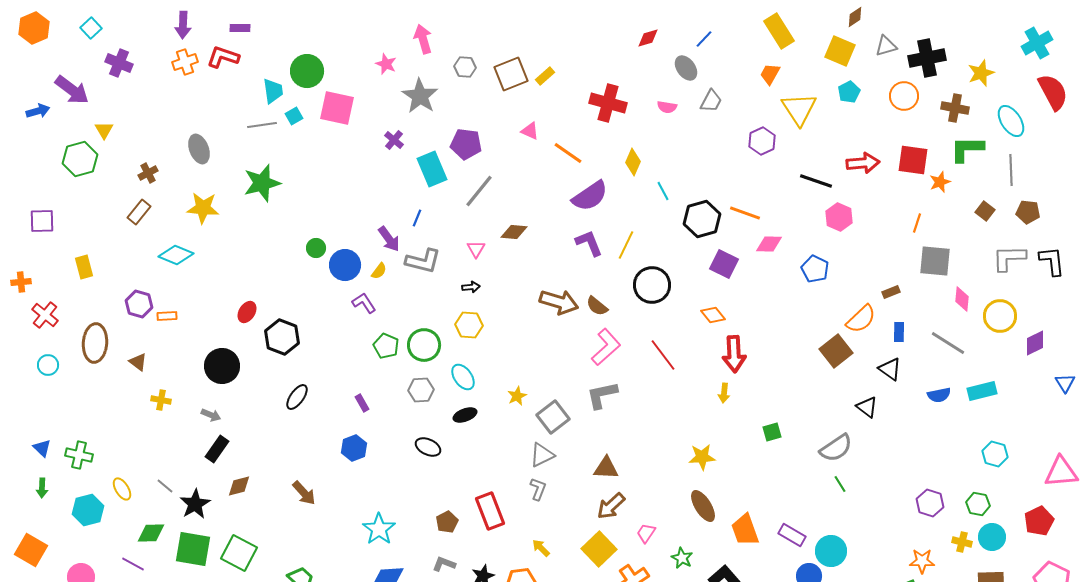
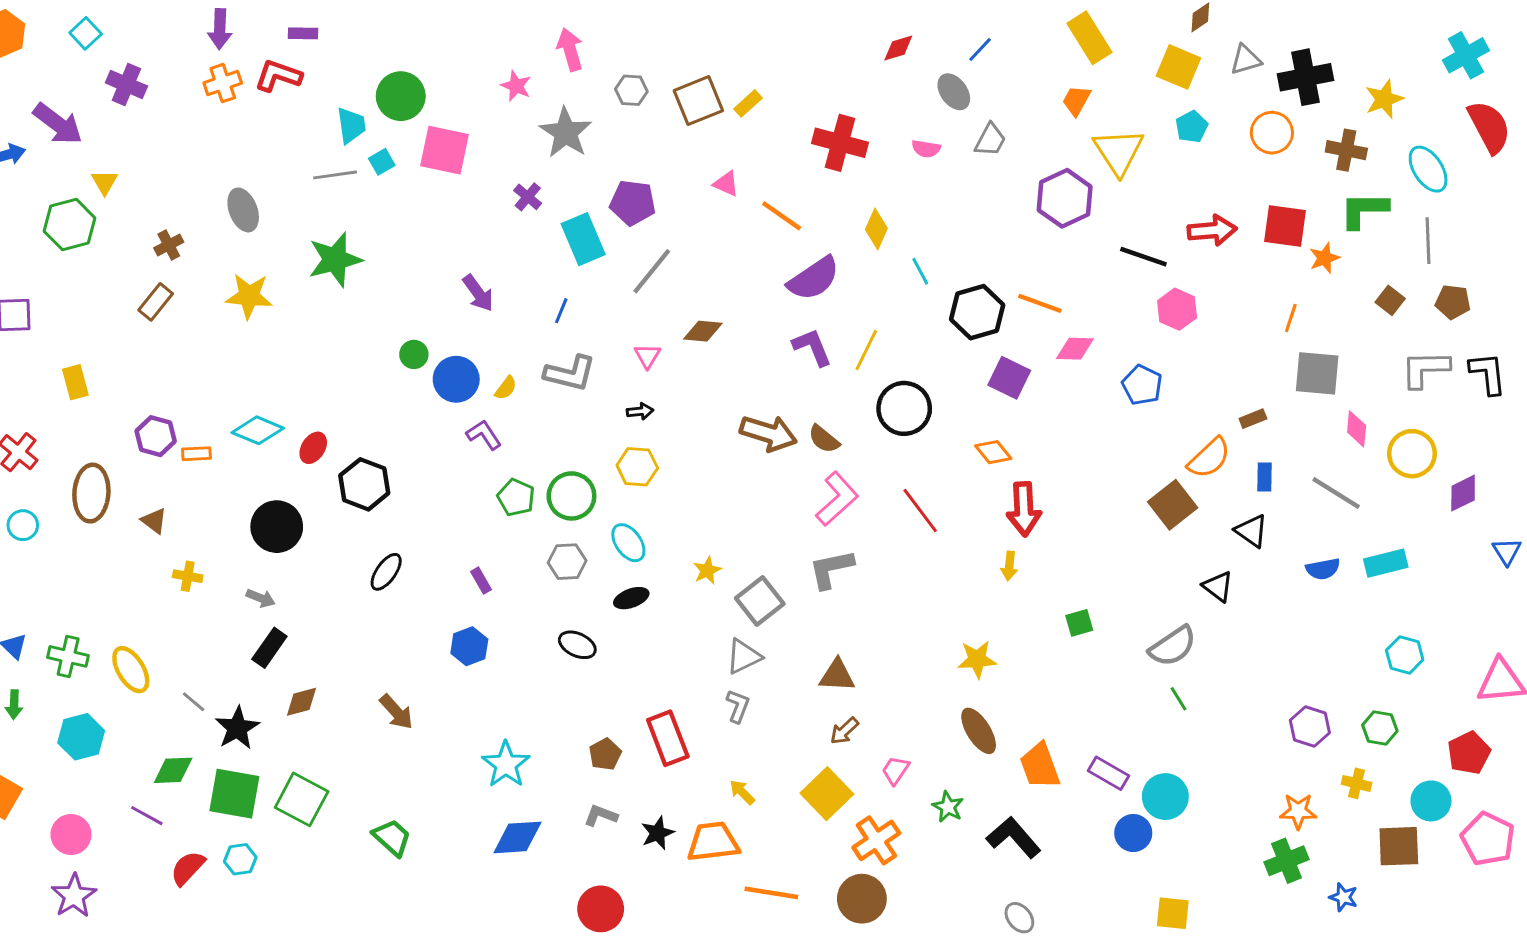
purple hexagon: (762, 141) -> (1065, 198), size x1.4
purple arrow: (389, 239) -> (478, 293), moved
cyan diamond: (176, 255) -> (258, 430), moved
yellow ellipse: (122, 489) -> (131, 670), moved, size x1.4
brown arrow: (611, 506) -> (844, 731), size x0.7
cyan circle: (992, 537) -> (1431, 801), moved

